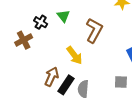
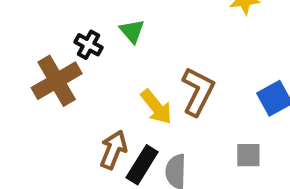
brown L-shape: (94, 30) -> (198, 91), moved
brown cross: (24, 40) -> (57, 81), size x1.4

